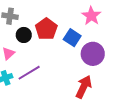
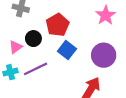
black circle: (24, 35) -> (33, 39), moved
blue square: (72, 38) -> (67, 50), moved

